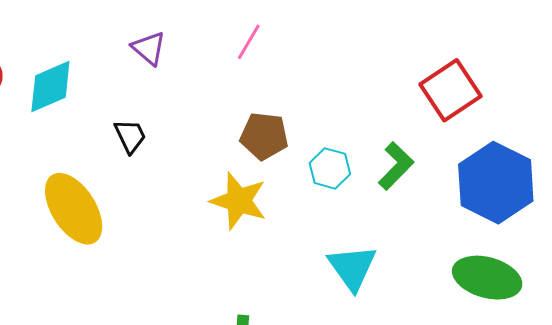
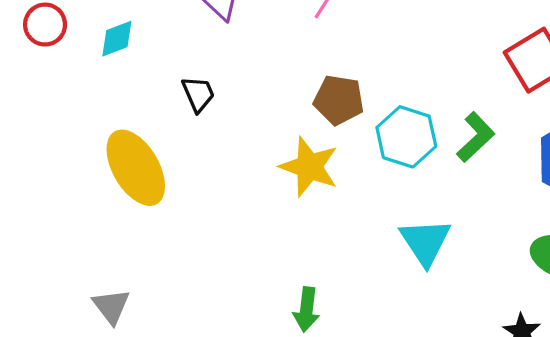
cyan diamond: (50, 87) -> (117, 39), size x0.7
cyan hexagon: (330, 168) -> (406, 137), size x1.4

